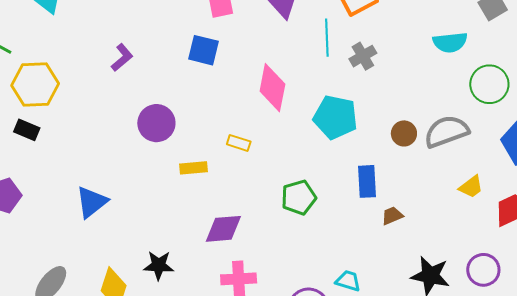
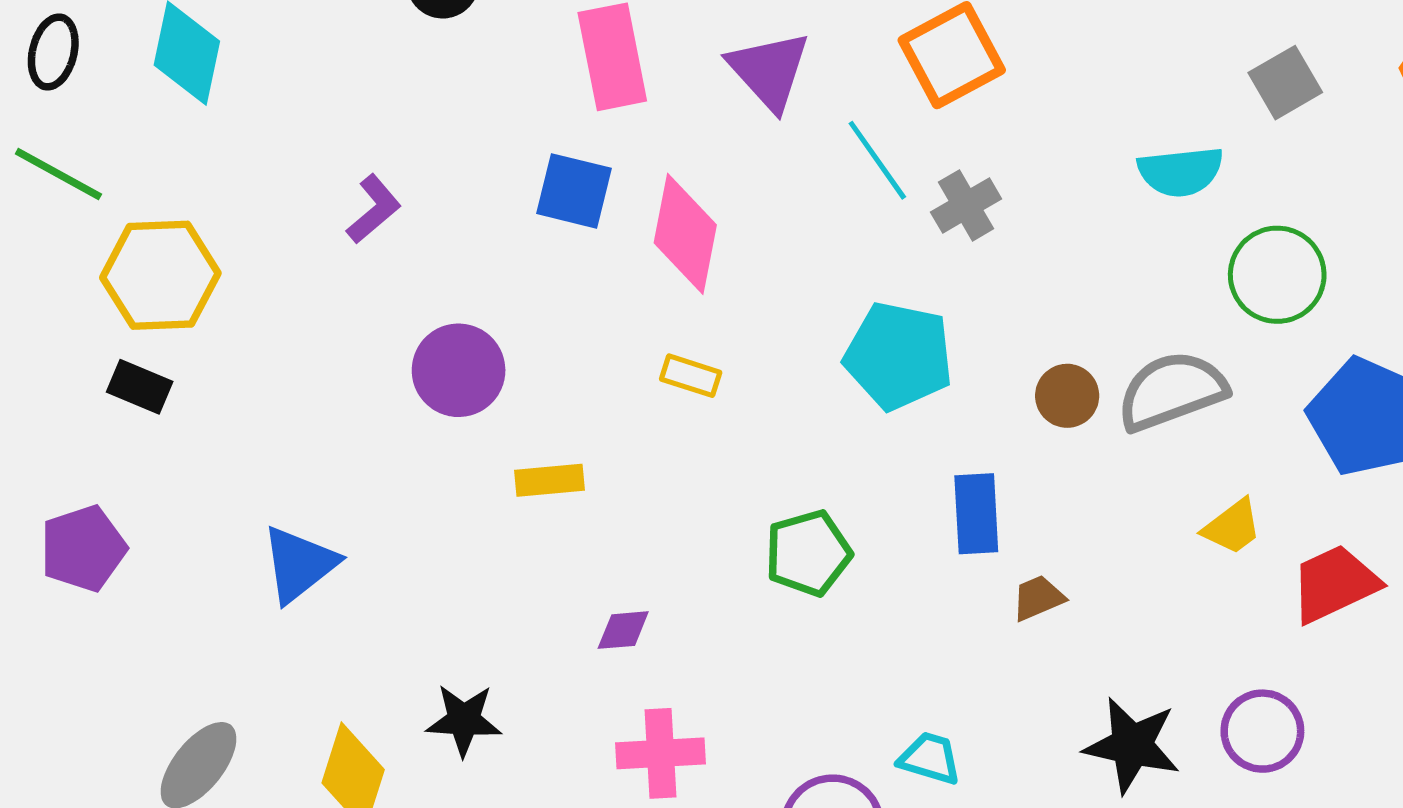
cyan line: (327, 38) -> (877, 160), turned -33
pink diamond: (272, 88) -> (685, 234), moved
yellow rectangle: (239, 143) -> (691, 376), moved
purple diamond: (223, 229) -> (623, 630), size x0.6

